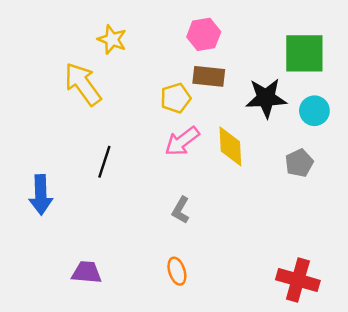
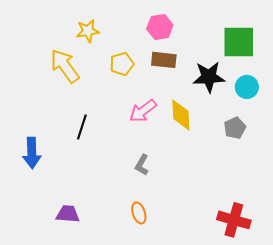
yellow star: (112, 39) -> (88, 31), turned -30
yellow pentagon: (176, 98) -> (122, 64), moved

